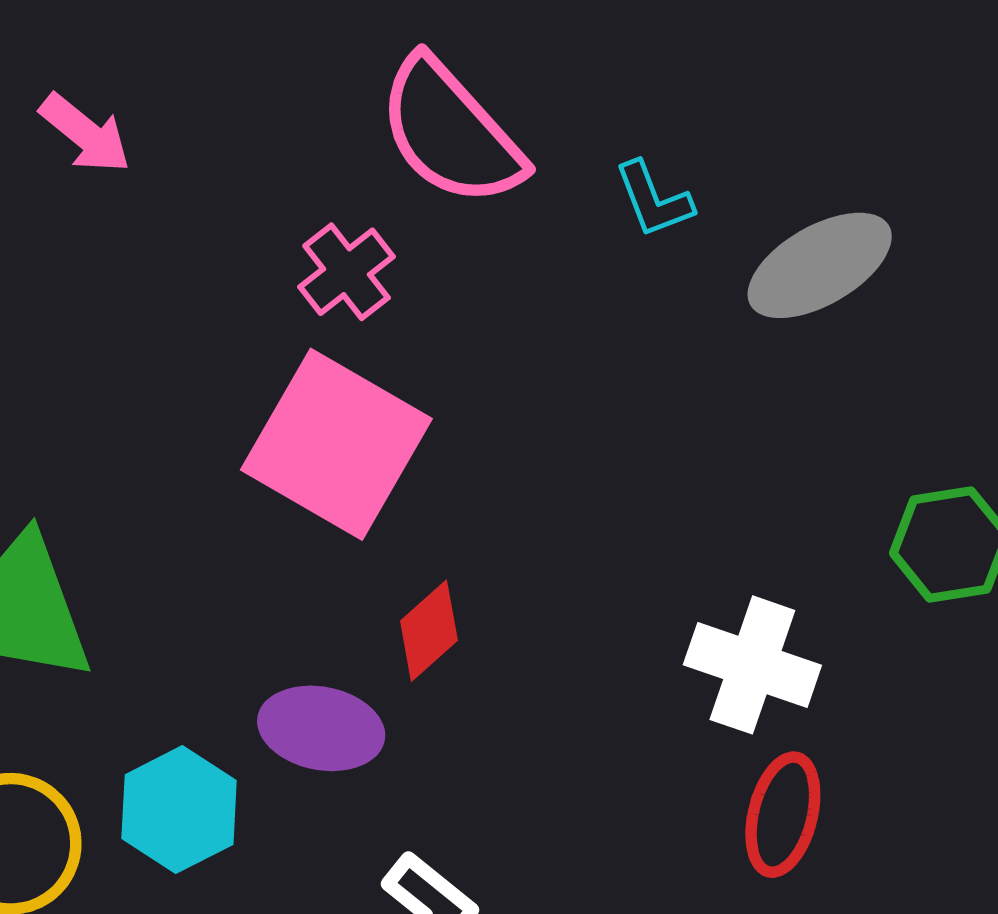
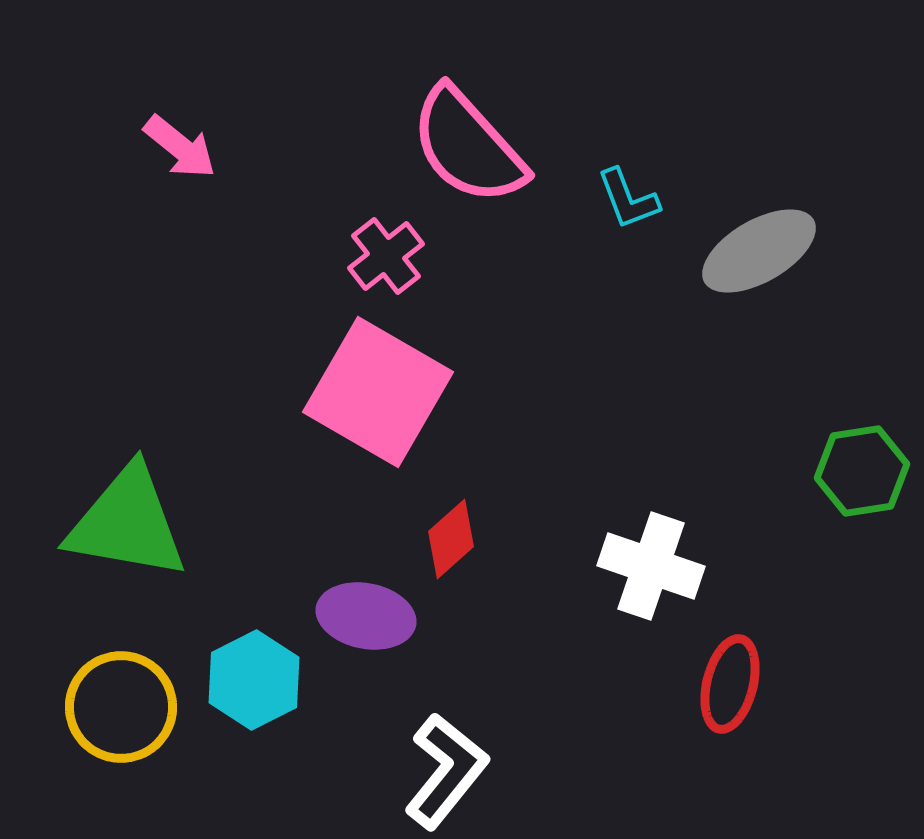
white cross: (752, 665) -> (651, 566), moved

